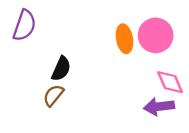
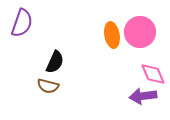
brown semicircle: (53, 95) -> (48, 86), turned -115

